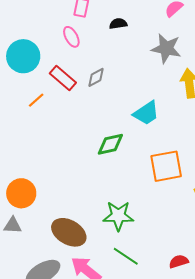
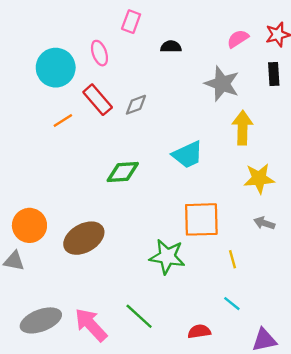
pink ellipse: (71, 37) -> (99, 53), moved
green diamond: (110, 144) -> (123, 172), moved
green star: (118, 216) -> (167, 257), moved
brown ellipse: (69, 232) -> (84, 238), moved, turned -68

